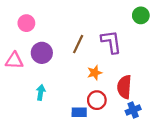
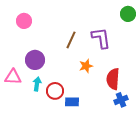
purple circle: (42, 53) -> (35, 60), moved
pink triangle: (14, 61) -> (13, 77), moved
red circle: (97, 100) -> (55, 91), moved

